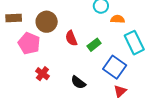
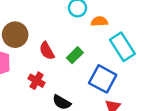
red cross: (42, 74) -> (37, 81), moved

